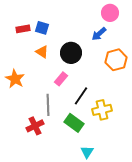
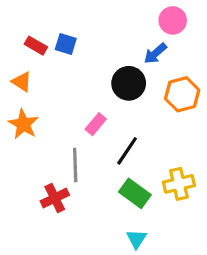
red rectangle: (23, 29) -> (36, 46), turned 40
orange triangle: (42, 52) -> (22, 82), moved
black circle: (71, 53) -> (129, 83), moved
yellow cross: (102, 110) -> (179, 184), moved
green rectangle: (74, 123) -> (135, 193), moved

